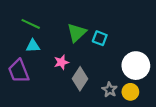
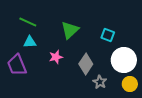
cyan square: (100, 38) -> (108, 35), moved
gray diamond: (80, 79) -> (86, 64), moved
yellow circle: (130, 92) -> (130, 84), moved

